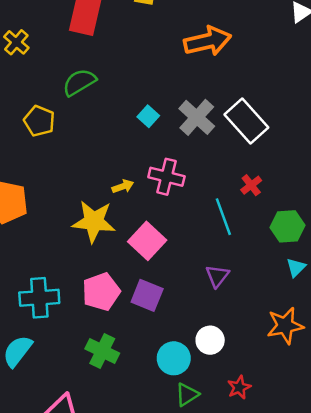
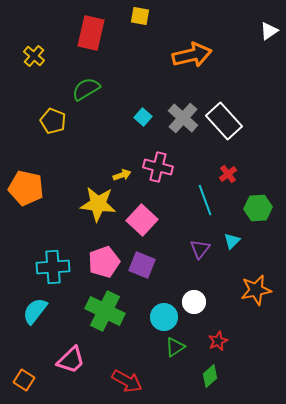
cyan triangle: (296, 268) -> (232, 241), moved
green cross: (102, 351) -> (105, 311), size x1.4

